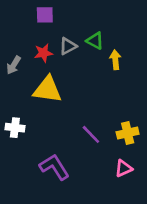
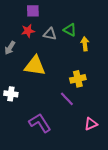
gray triangle: (68, 46) -> (50, 34), turned 40
red star: (43, 53) -> (28, 31), moved
yellow cross: (128, 133) -> (78, 79), moved

